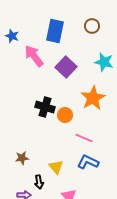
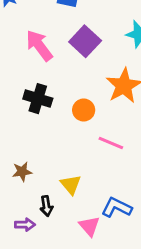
pink arrow: (34, 56) -> (39, 46), moved
black cross: (45, 107) -> (38, 99), moved
blue L-shape: (88, 162) -> (117, 207), moved

